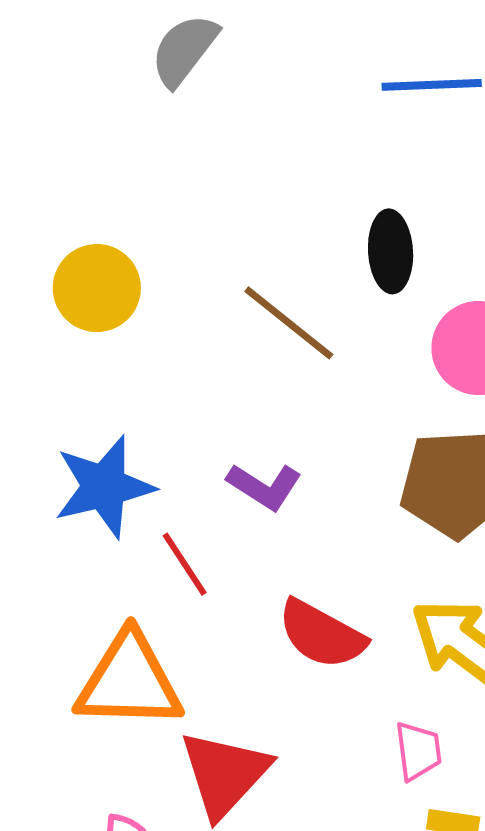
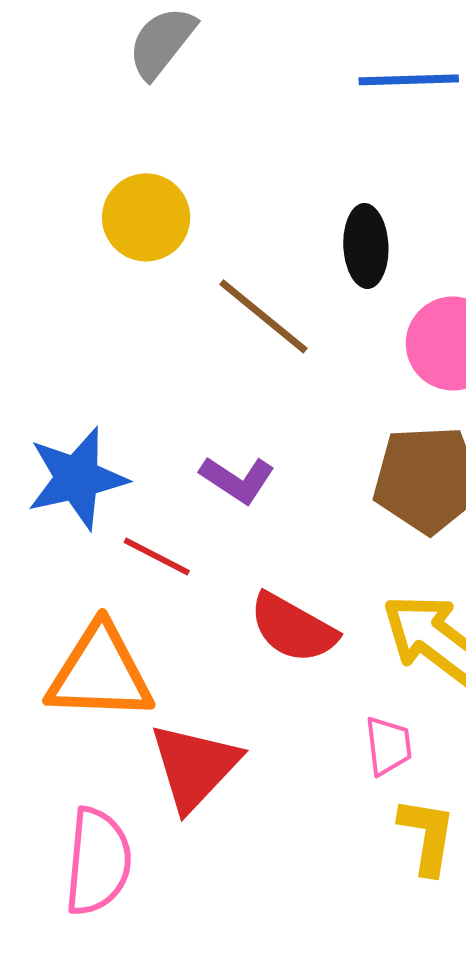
yellow circle: (97, 288) -> (146, 217), moved
red line: (185, 564) -> (157, 557), turned -30

